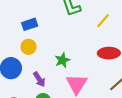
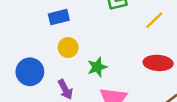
yellow circle: (29, 47) -> (68, 48), moved

